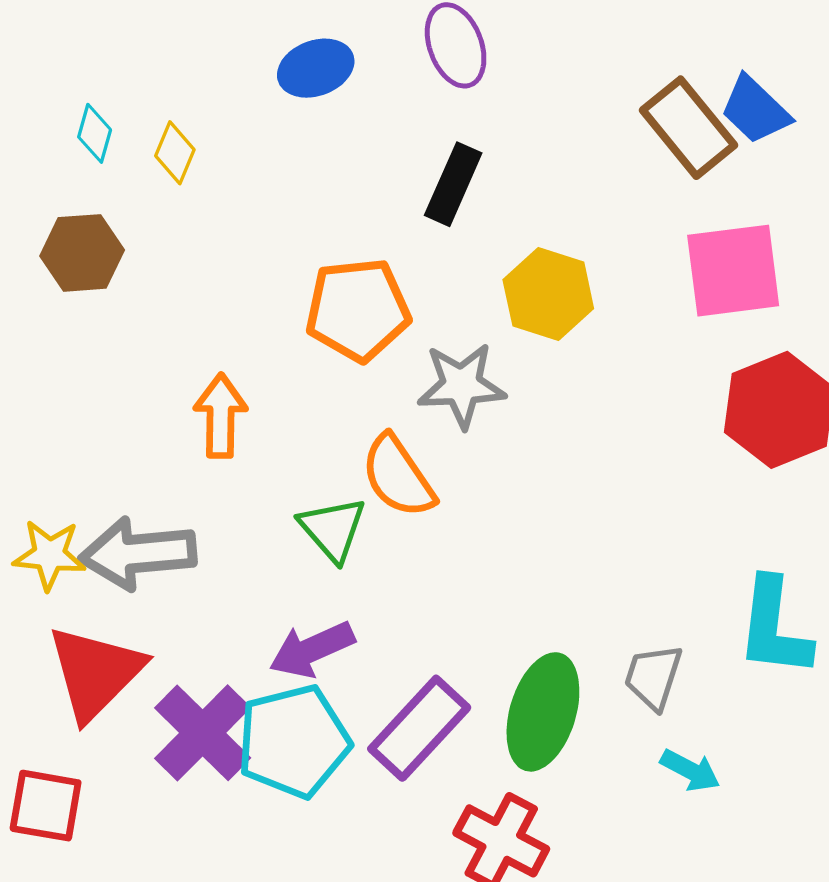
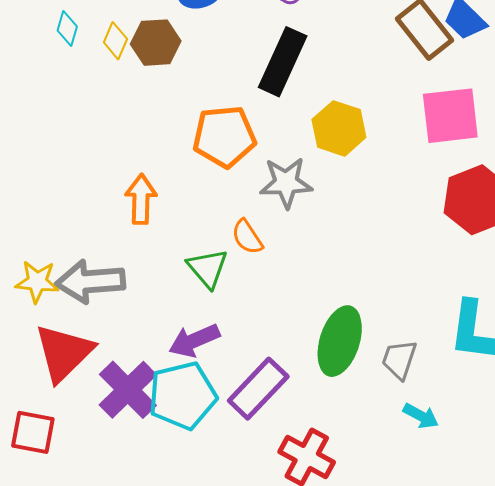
black rectangle: (453, 184) -> (283, 62), size x1.4
brown hexagon: (82, 253) -> (156, 43), moved
orange semicircle: (398, 476) -> (247, 237), size x0.7
green ellipse: (543, 712) -> (340, 341), moved

